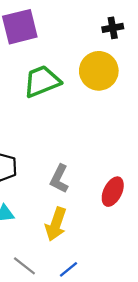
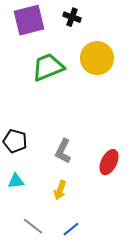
black cross: (113, 28) -> (72, 17), moved, turned 30
yellow arrow: (56, 224) -> (60, 190), size x0.7

